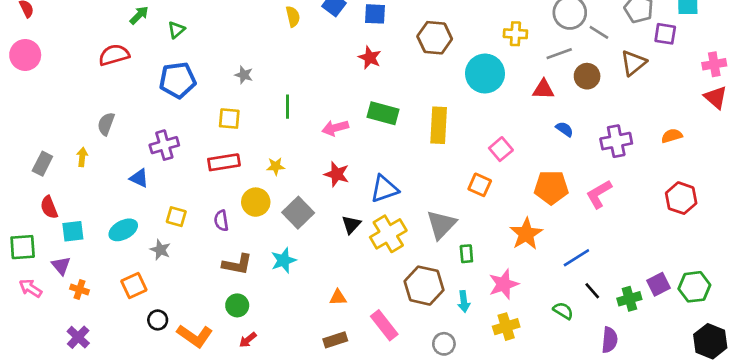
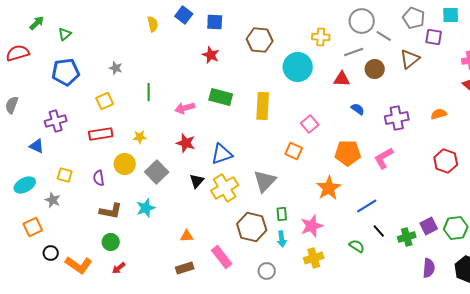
yellow square: (229, 119) -> (105, 101), turned -30
green rectangle: (466, 254) -> (282, 214), moved
purple semicircle: (610, 340) -> (429, 268), moved

